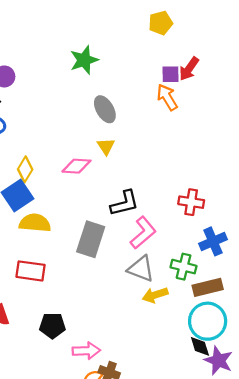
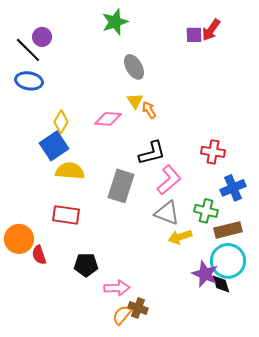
orange arrow: (167, 97) -> (149, 110), moved, size x0.7
purple star: (218, 361) -> (205, 274), moved

